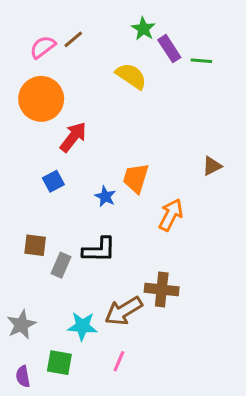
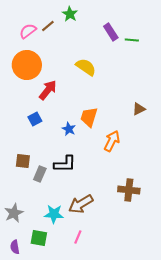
green star: (143, 29) -> (70, 14), moved
yellow semicircle: (131, 76) -> (86, 67), moved
brown cross: (162, 290) -> (129, 190), moved

